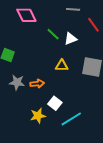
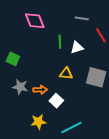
green line: (53, 34) -> (60, 42), turned 40
white square: (55, 103) -> (56, 101), moved

